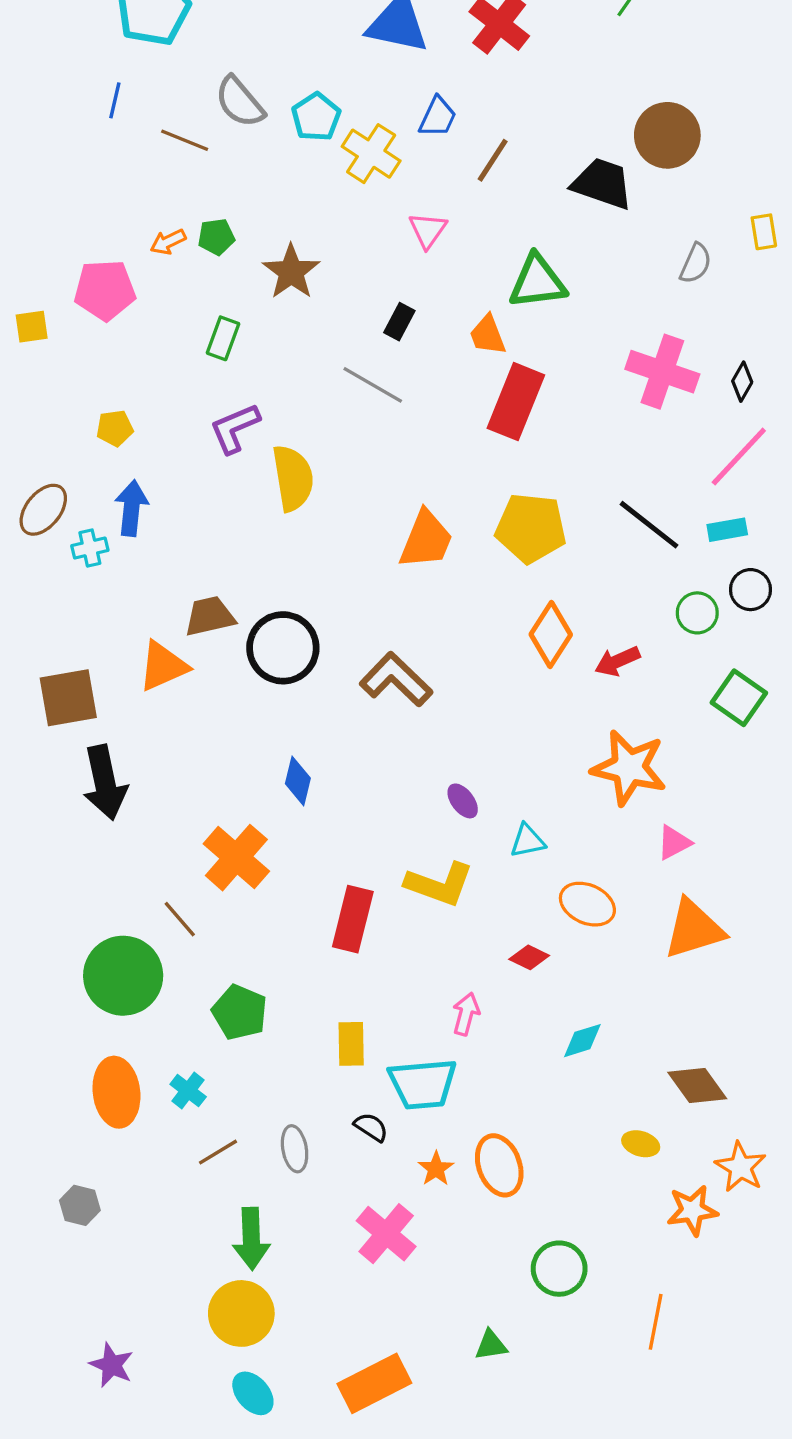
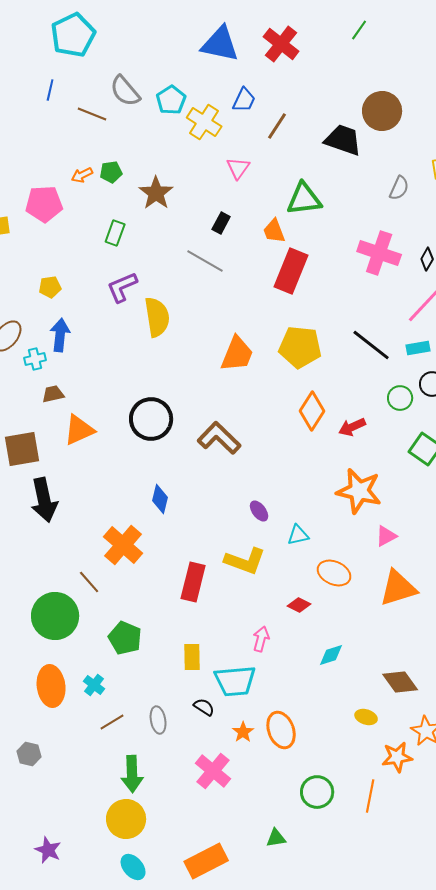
brown trapezoid: (210, 616) -> (53, 394), moved, size x0.7
orange line: (656, 1322) -> (370, 796), moved

